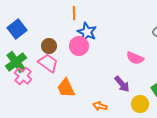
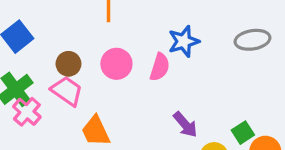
blue star: (87, 32) -> (184, 41), moved, turned 30
pink semicircle: (135, 58) -> (160, 67), moved, turned -96

